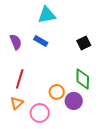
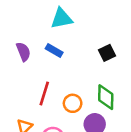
red line: (20, 79) -> (44, 93), moved
orange circle: (57, 92) -> (73, 103), moved

